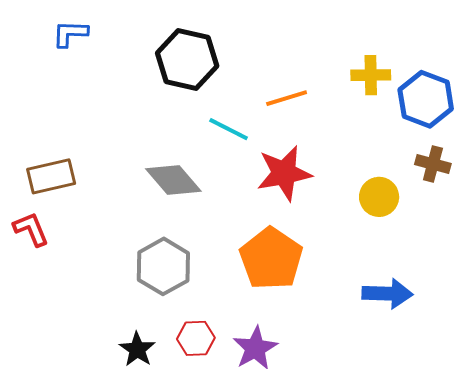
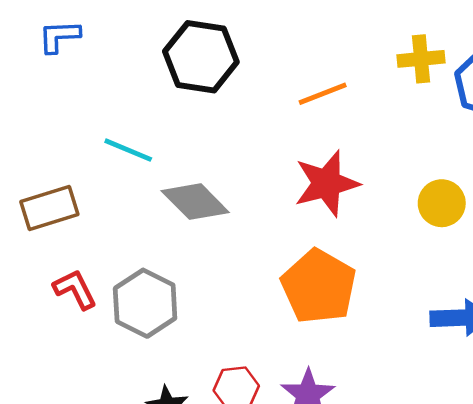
cyan line: (229, 129) -> (128, 150), moved
red L-shape: (31, 229) -> (75, 289), moved
gray hexagon: (163, 266) -> (145, 303), moved

